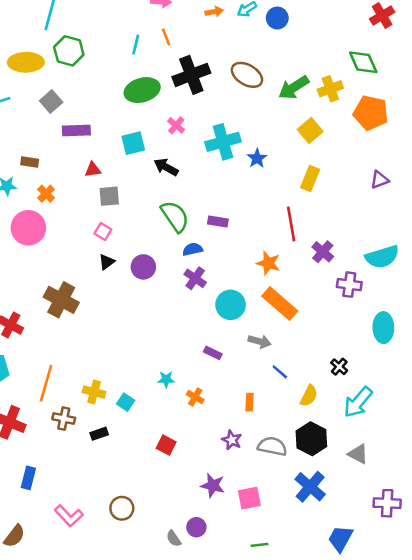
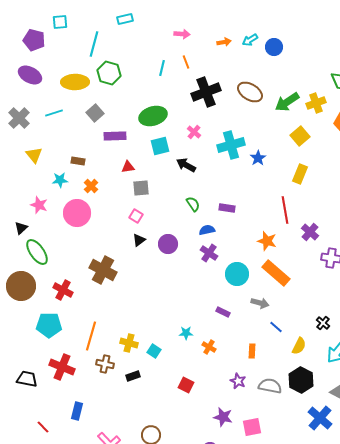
green ellipse: (142, 90) -> (153, 116), moved
green semicircle: (175, 216) -> (193, 204), size x0.6
blue cross: (310, 487) -> (320, 418), moved

